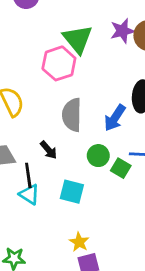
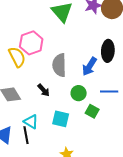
pink hexagon: (59, 63) -> (31, 43), moved
green square: (121, 168) -> (92, 111), moved
black line: (28, 175) -> (26, 135), moved

